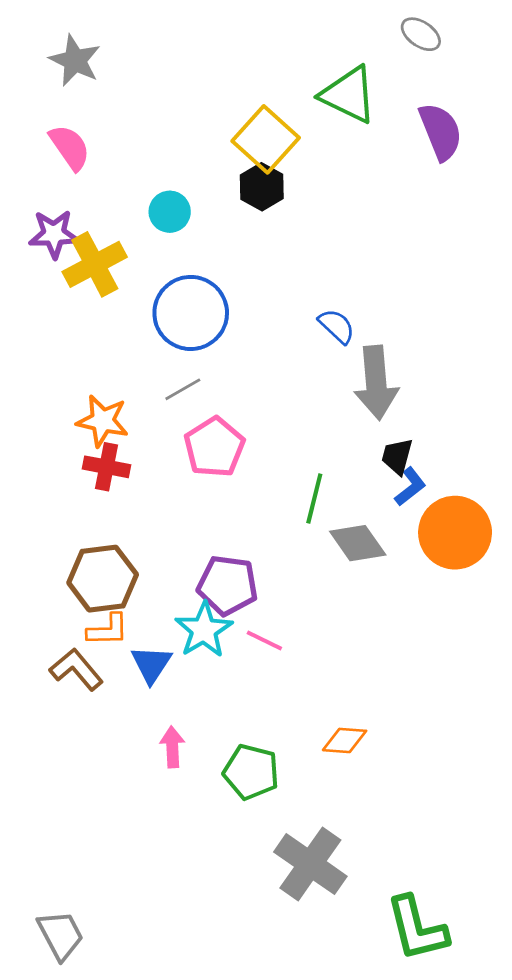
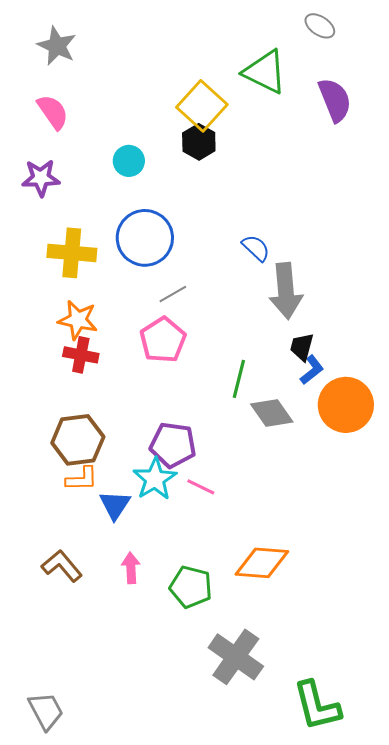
yellow cross: (95, 264) -> (72, 253), moved, turned 33
gray line: (183, 389) -> (173, 294), moved
brown L-shape: (76, 669) -> (62, 566), moved
orange diamond: (345, 740) -> (262, 563), size x1.6

